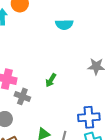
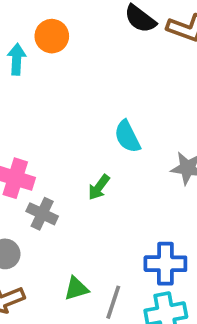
cyan semicircle: (64, 25) -> (127, 137), moved, turned 60

